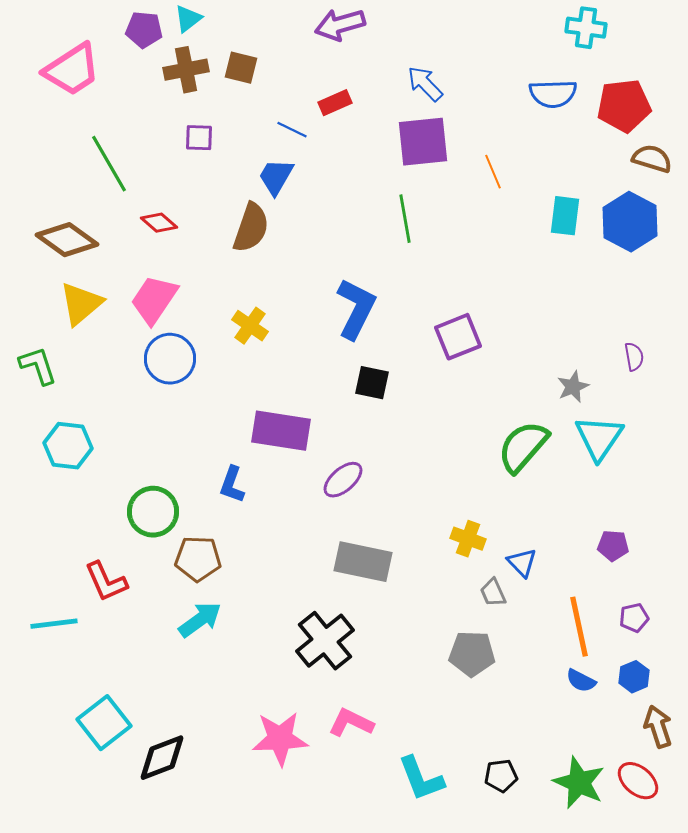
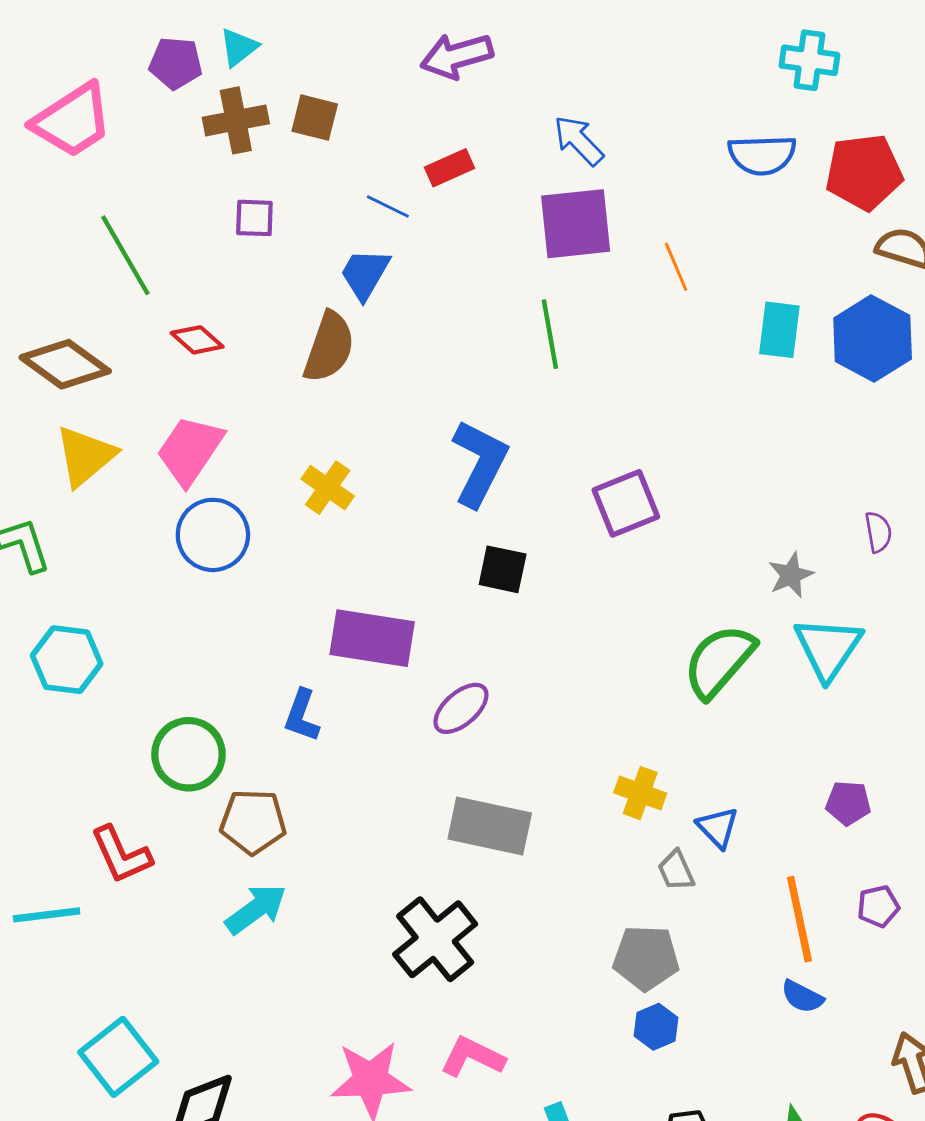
blue hexagon: (634, 677) -> (656, 1027), moved

